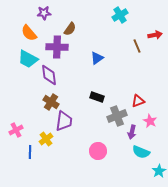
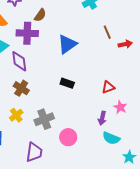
red arrow: (155, 35) -> (125, 44), moved
blue triangle: (97, 58) -> (67, 44), size x1.5
gray cross: (117, 116) -> (44, 119), moved
purple trapezoid: (64, 121) -> (34, 152), moved
yellow cross: (46, 139) -> (16, 115), moved

